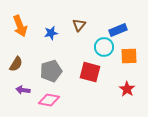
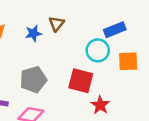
brown triangle: (79, 25) -> (56, 24), moved
red star: (127, 89) -> (100, 105), moved

